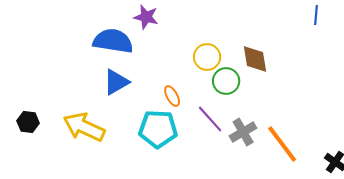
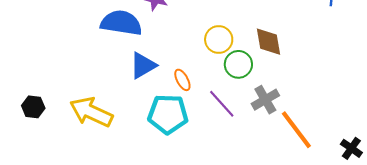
blue triangle: (116, 82) -> (143, 65), moved
gray cross: (243, 132) -> (265, 100), moved

